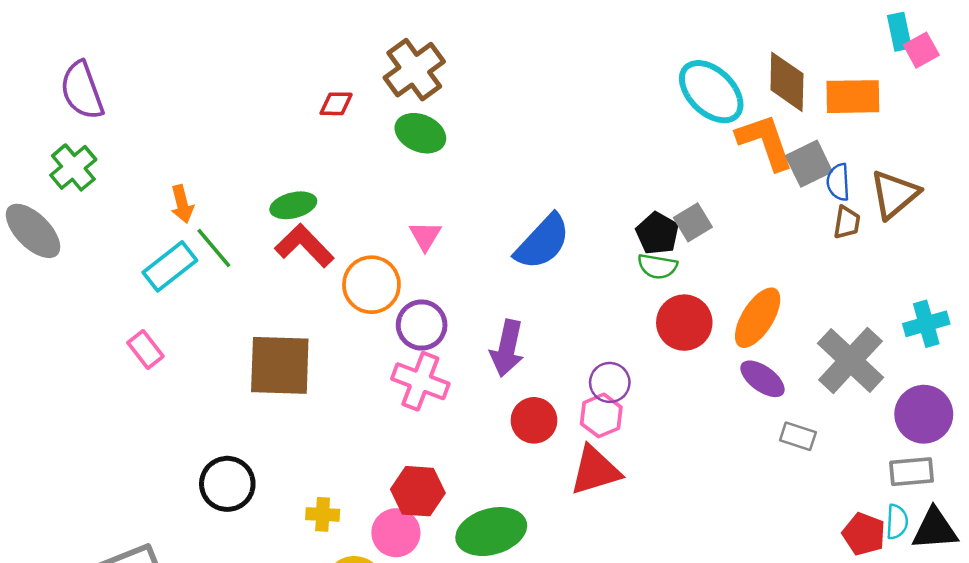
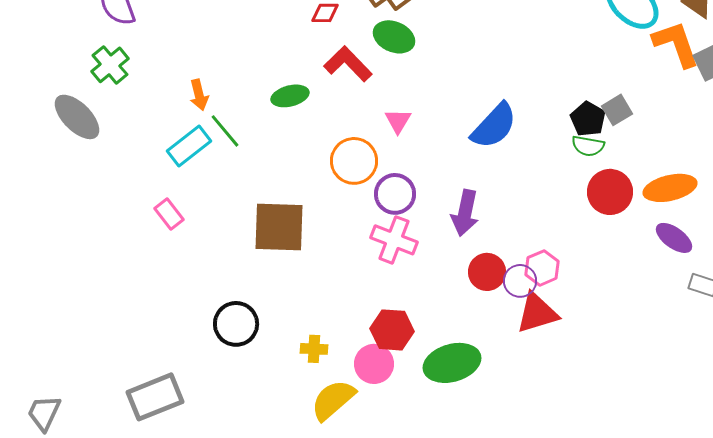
red L-shape: (304, 246) -> (348, 64), moved
orange ellipse: (758, 318) -> (670, 188), turned 45
purple circle: (610, 382) -> (520, 281), moved

